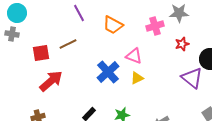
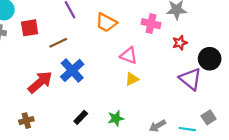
pink cross: (155, 26) -> (151, 24), turned 30
red square: (41, 53) -> (30, 28), moved
blue cross: (108, 72) -> (72, 70), moved

